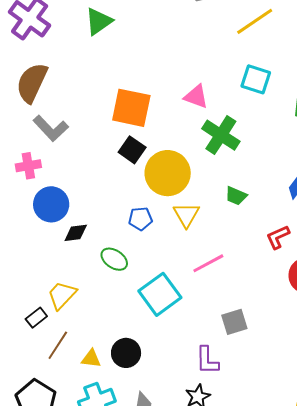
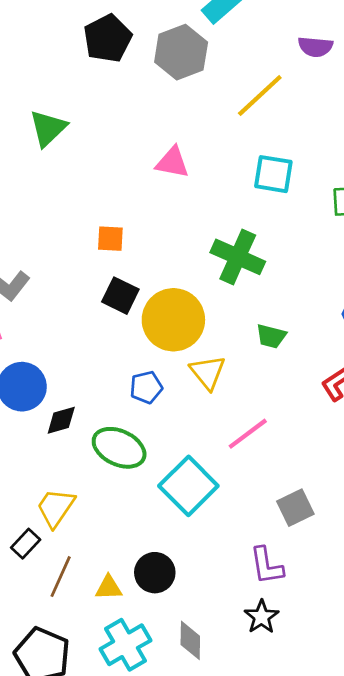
pink triangle: (196, 97) -> (172, 162), moved
orange square: (131, 108) -> (110, 239), size x0.5
green ellipse: (114, 259) -> (119, 448), size x1.4

